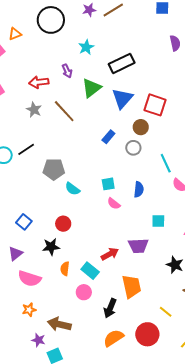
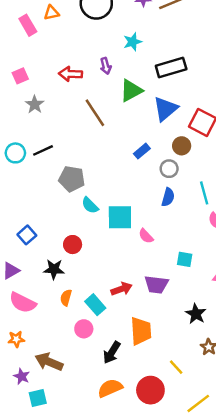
gray star: (34, 110) -> (35, 104), moved
cyan square: (108, 184) -> (120, 217), moved, size x1.6
blue semicircle: (139, 189) -> (168, 197), moved
pink semicircle: (114, 204) -> (146, 236), moved

